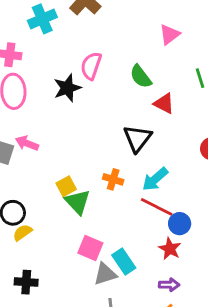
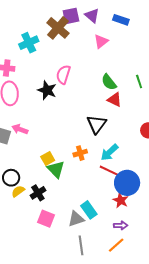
pink triangle: (170, 35) -> (101, 41), moved
green semicircle: (141, 77) -> (109, 82), moved
black star: (67, 88) -> (47, 90), turned -30
orange cross: (113, 179) -> (80, 153), turned -32
blue circle: (180, 224) -> (127, 183), size x1.6
pink square: (90, 248) -> (46, 219), moved
black cross: (26, 282) -> (38, 193), moved, turned -35

